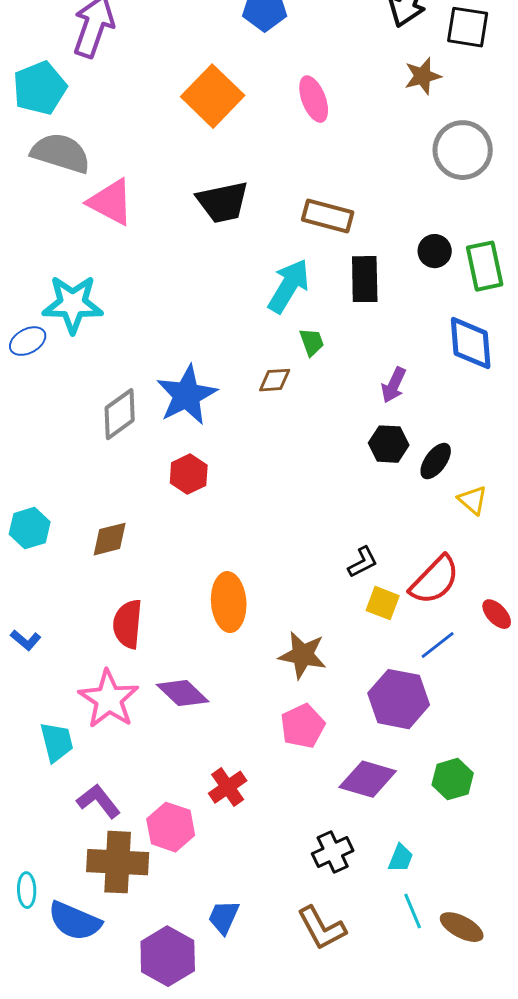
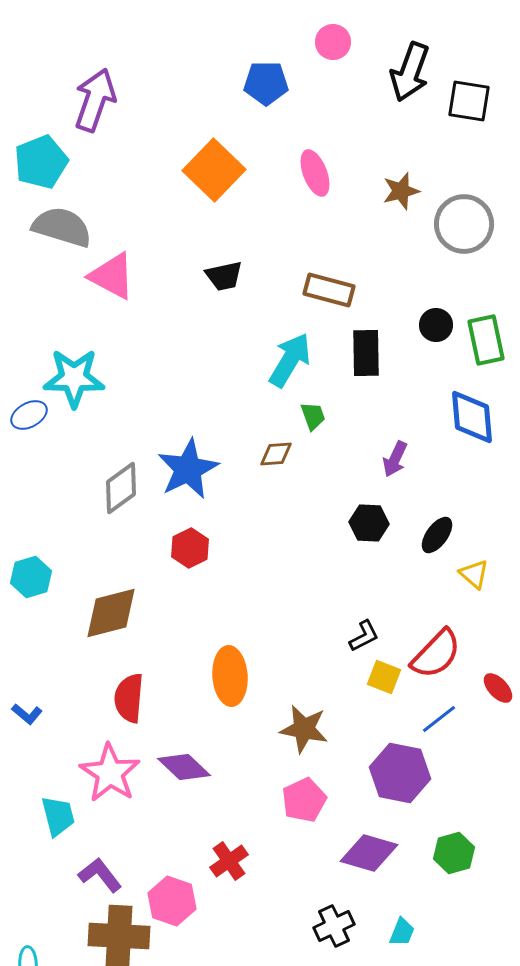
brown star: (423, 76) -> (401, 191), moved
black trapezoid: (223, 202) -> (224, 276), size x0.7
black hexagon: (389, 444) -> (369, 523), moved
cyan hexagon: (30, 528) -> (31, 577), moved
brown diamond: (110, 539) -> (111, 613), size x1.5

